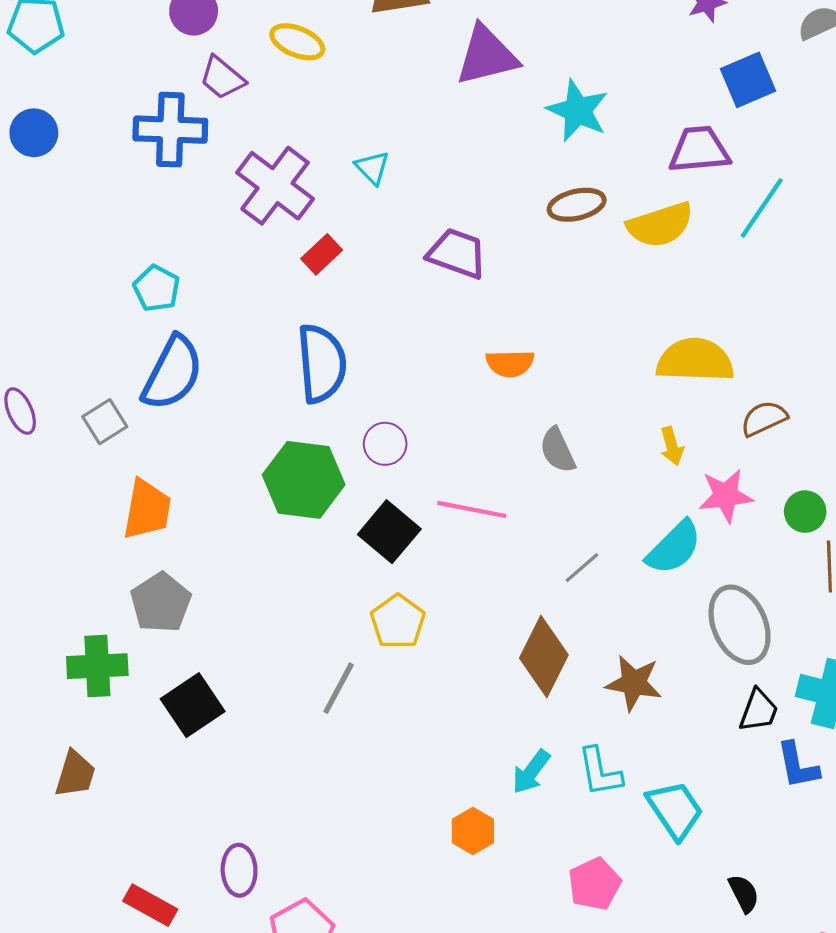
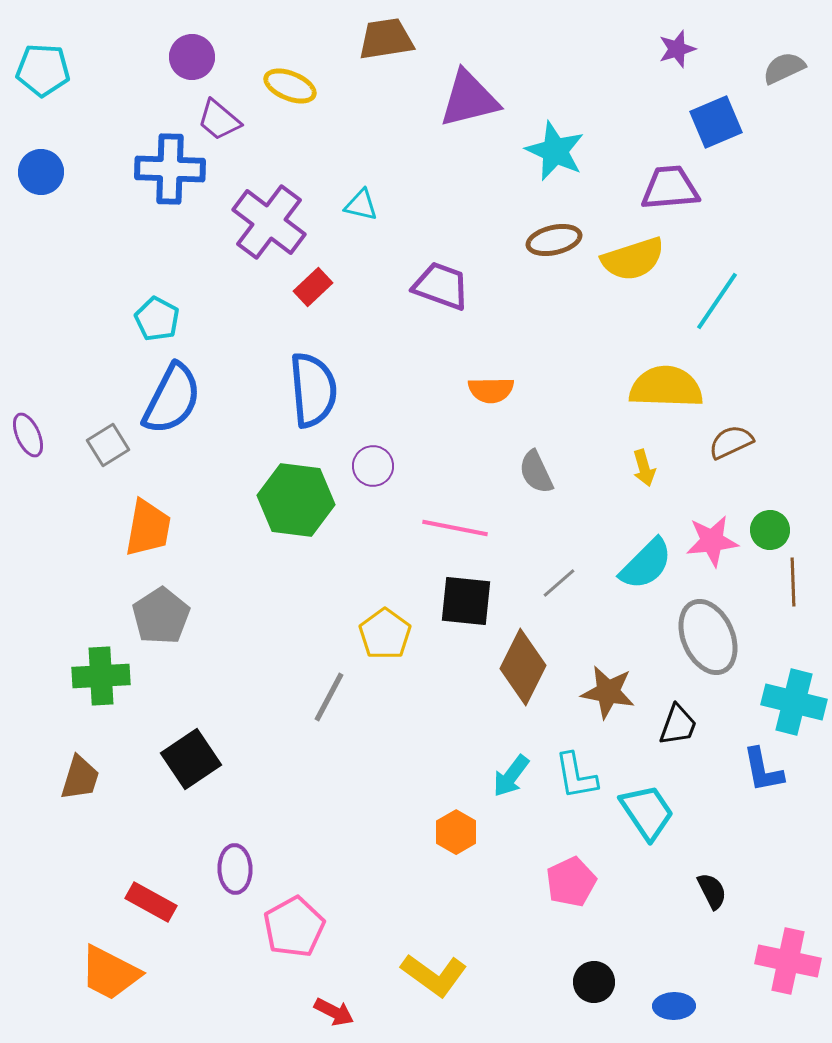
cyan triangle: (372, 168) -> (361, 205), turned -33
cyan line: (762, 208) -> (717, 301), moved
pink star: (726, 496) -> (712, 541), moved
black square: (389, 532) -> (466, 601), moved, turned -34
black square: (193, 705) -> (191, 759), moved
black trapezoid: (759, 710) -> (678, 725), moved

